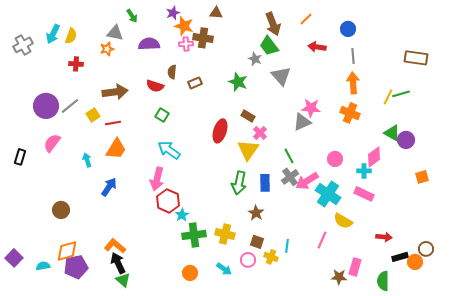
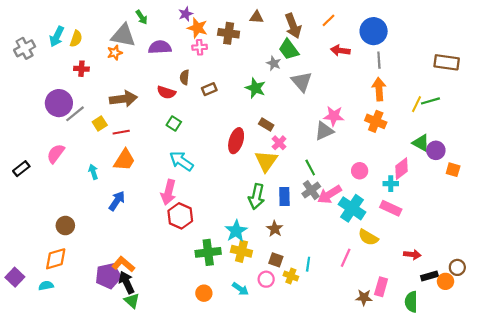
brown triangle: (216, 13) -> (256, 17), moved
blue circle: (348, 29) -> (374, 31), size x1.6
gray triangle: (115, 33) -> (123, 35), size x1.4
brown cross: (203, 38) -> (229, 33), moved
purple circle: (46, 106) -> (59, 103), moved
black rectangle: (20, 157) -> (21, 169), turned 35
orange square: (422, 177) -> (453, 170), moved, turned 32
cyan star: (182, 215) -> (236, 231), moved, size x1.5
orange diamond: (67, 251) -> (56, 259), moved
purple pentagon: (76, 267) -> (108, 276), moved

